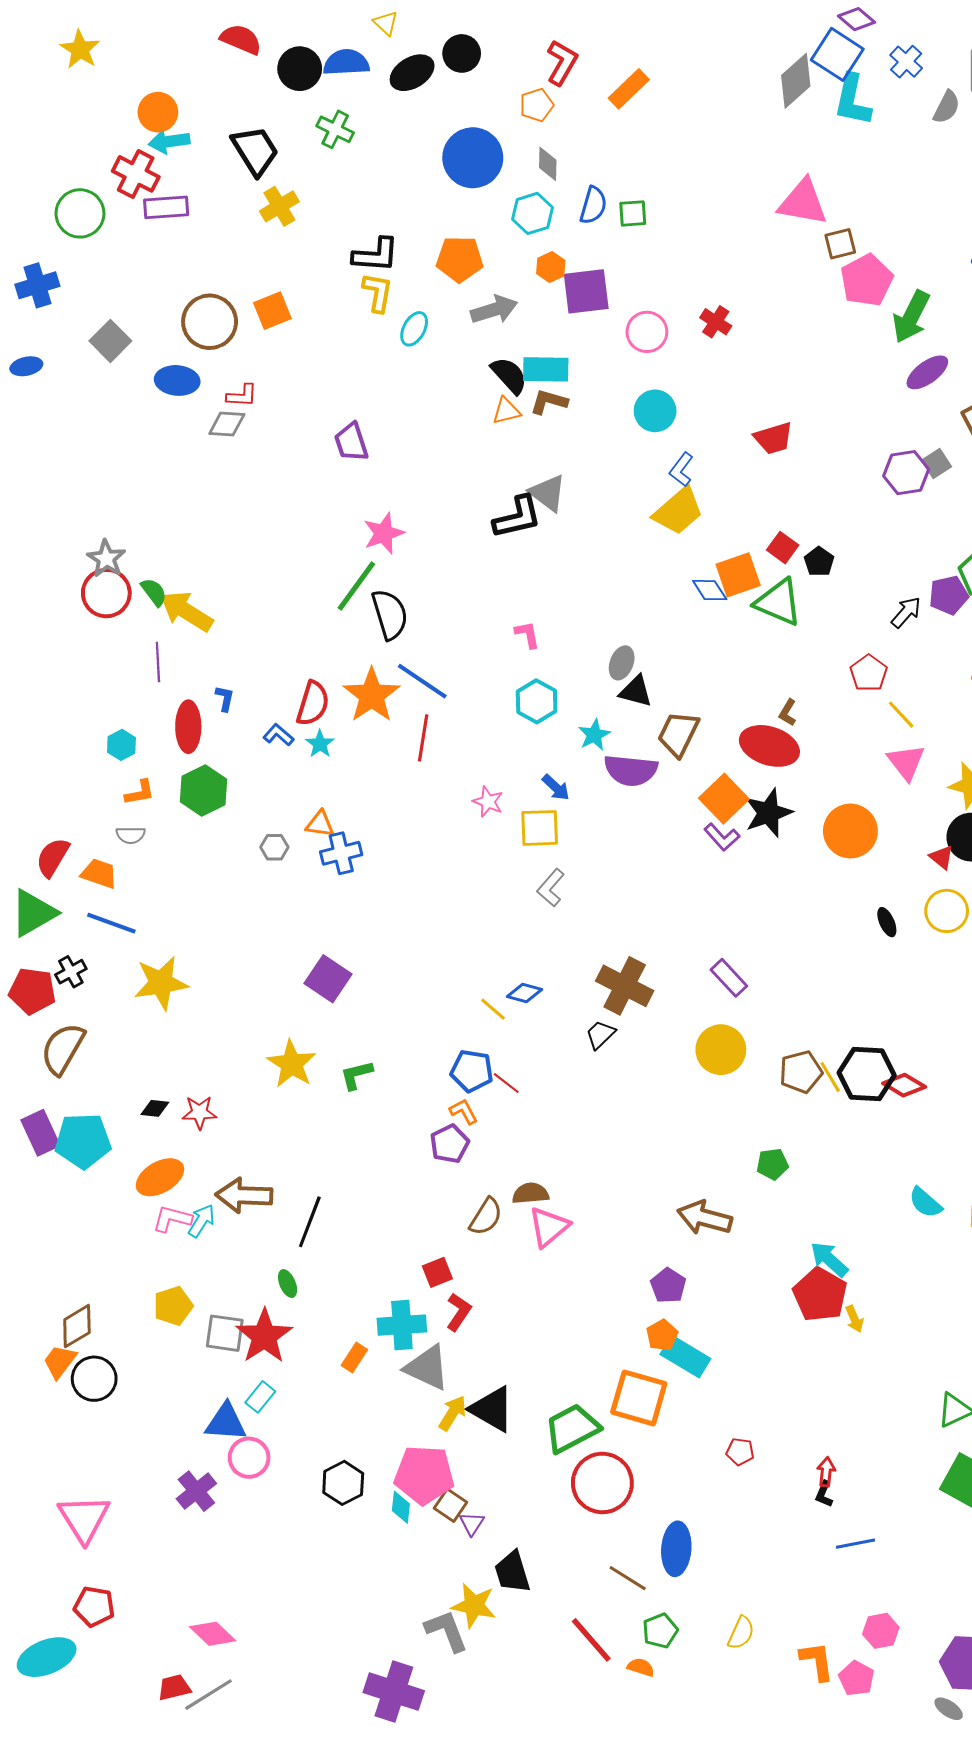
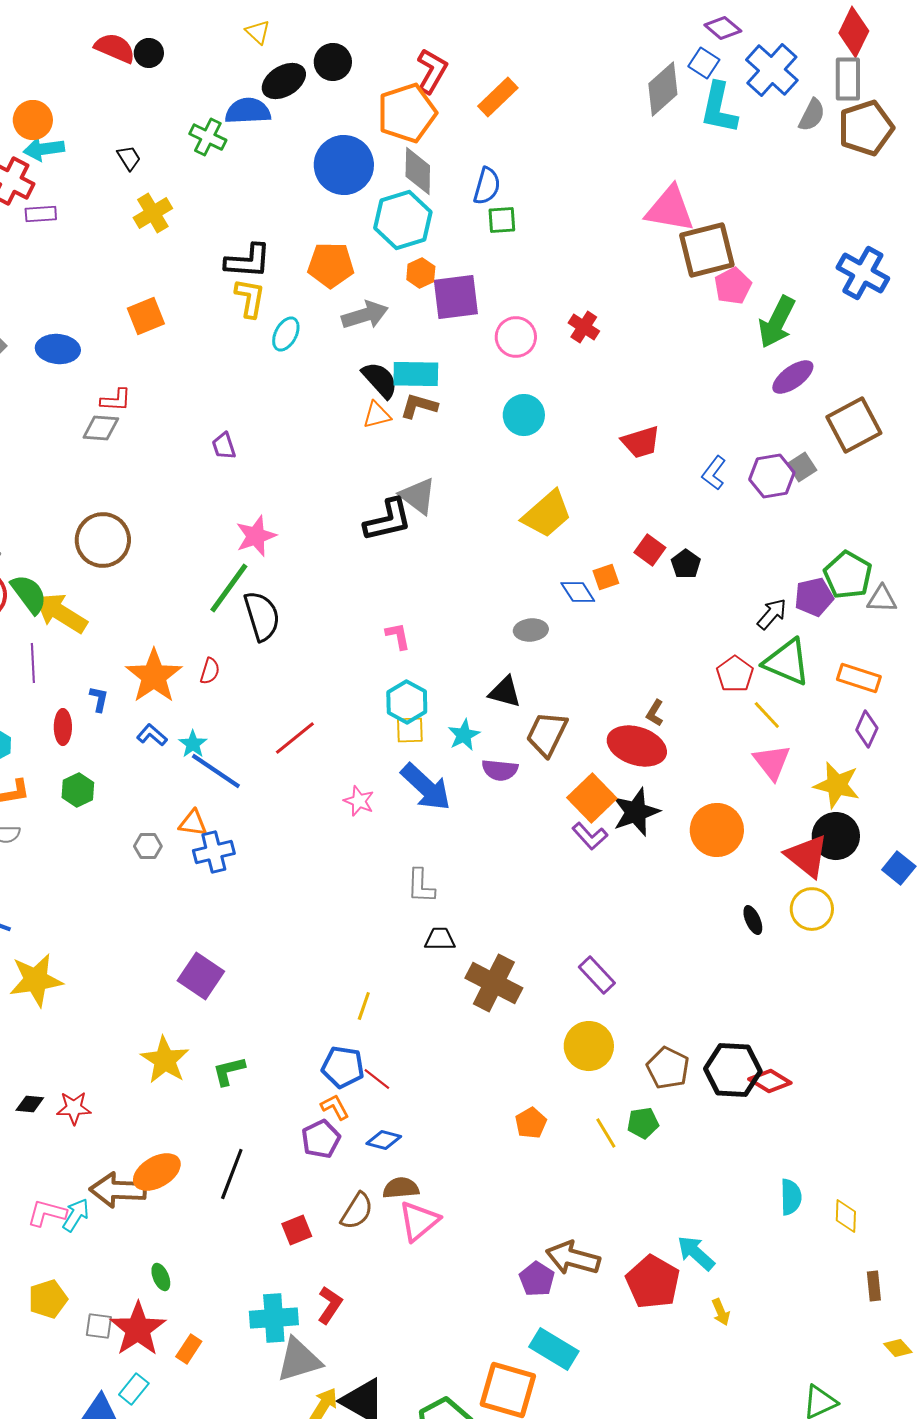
blue square: (837, 54) -> (704, 63), size x0.6
blue cross: (906, 62) -> (772, 70), size x1.6
blue semicircle: (346, 63) -> (248, 111), moved
black circle: (300, 69) -> (149, 53), moved, size x0.7
orange pentagon: (537, 105) -> (407, 113), size x1.8
black trapezoid: (255, 151) -> (129, 158), size x0.5
gray diamond: (548, 164) -> (418, 171), size x1.4
blue semicircle: (593, 205) -> (487, 186), moved
purple rectangle: (166, 207) -> (41, 214), size x0.7
cyan hexagon: (533, 213) -> (403, 220), size x1.4
brown square: (840, 244) -> (707, 250), size x1.8
pink pentagon: (867, 280) -> (733, 286), size x0.7
brown circle: (210, 322) -> (103, 540), moved
blue ellipse: (177, 380) -> (58, 349), moved
purple trapezoid: (351, 442) -> (224, 446), size x0.7
blue L-shape: (681, 470) -> (714, 473), moved
orange square: (738, 575) -> (606, 577), size x0.6
green semicircle: (154, 592) -> (29, 594), size x1.4
green triangle: (779, 602) -> (787, 662), moved
gray ellipse: (622, 663) -> (531, 630), moved, turned 64
blue line: (422, 681) -> (216, 771), moved
orange star: (372, 695) -> (154, 676), moved
red semicircle: (313, 703) -> (210, 671), moved, size x0.6
red ellipse: (188, 727) -> (63, 727), size x0.7
red line: (423, 738) -> (295, 738), turned 42
purple semicircle: (631, 770) -> (500, 770), size x0.7
blue arrow: (556, 787) -> (426, 787), size x1.8
green hexagon: (203, 790) -> (78, 790), size x0.7
yellow square: (540, 828) -> (410, 730), moved, size x0.7
red triangle: (942, 857) -> (807, 856), size x1.8
gray L-shape: (551, 888) -> (421, 886), turned -39
blue diamond: (524, 993) -> (384, 1140), moved
yellow line: (493, 1009) -> (364, 1006), turned 68
black trapezoid: (600, 1034) -> (440, 939), moved, turned 44
brown pentagon: (801, 1072) -> (668, 1068), turned -30
yellow line: (830, 1077) -> (606, 1133), moved
green pentagon: (772, 1164) -> (643, 1123), moved
orange ellipse: (160, 1177) -> (157, 1172), moved
cyan semicircle: (925, 1203) -> (791, 1197), turned -132
brown arrow: (705, 1218) -> (573, 1258), moved
black line: (310, 1222) -> (232, 1174), moved
red square: (437, 1272) -> (297, 1230), moved
red pentagon: (820, 1295) -> (653, 1282), moved
gray square: (225, 1333) -> (99, 1326), size x0.7
orange pentagon: (662, 1335) -> (531, 1123), moved
orange rectangle: (354, 1357) -> (189, 1349), moved
gray triangle: (427, 1368) -> (299, 1360), turned -42

